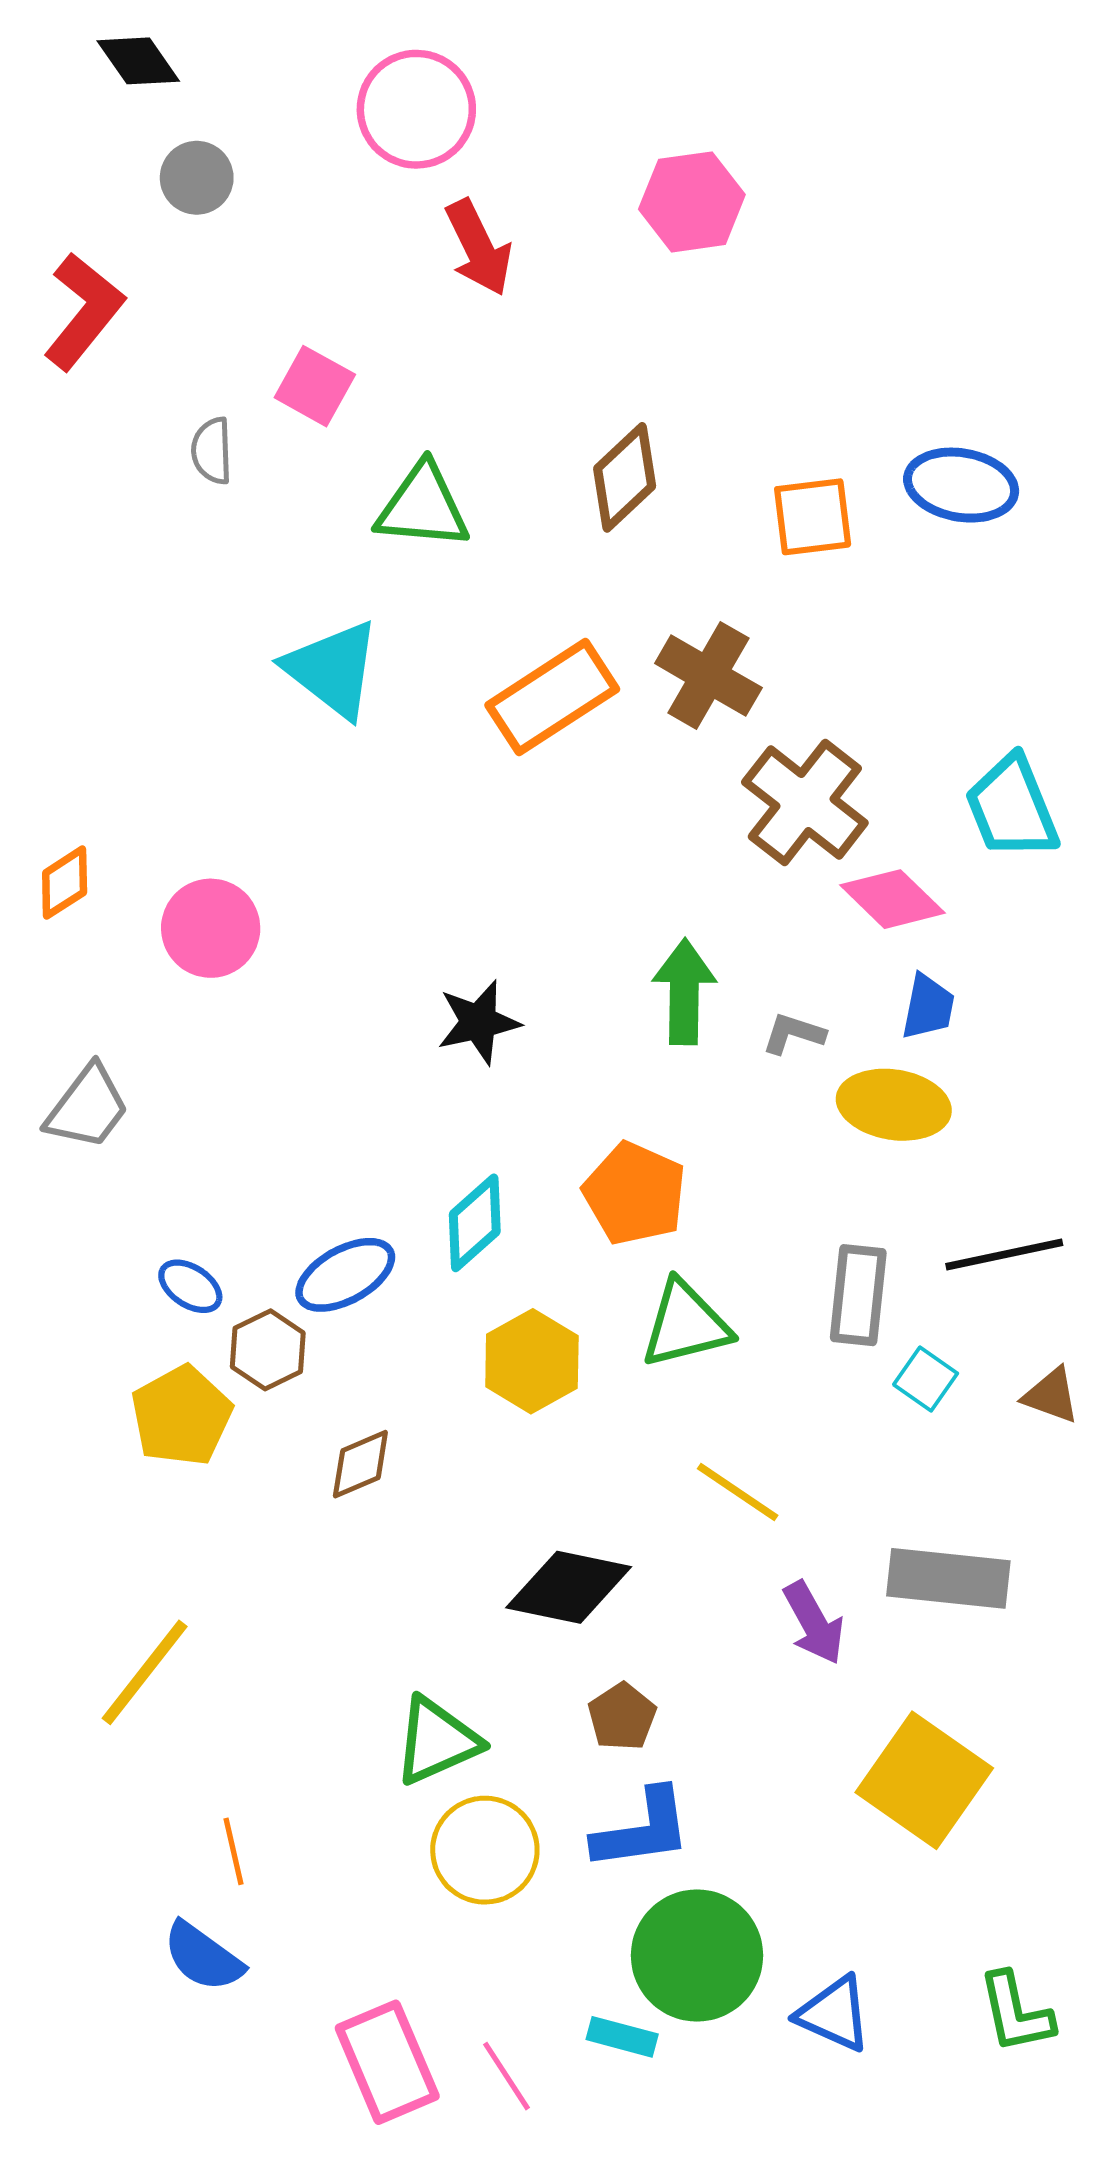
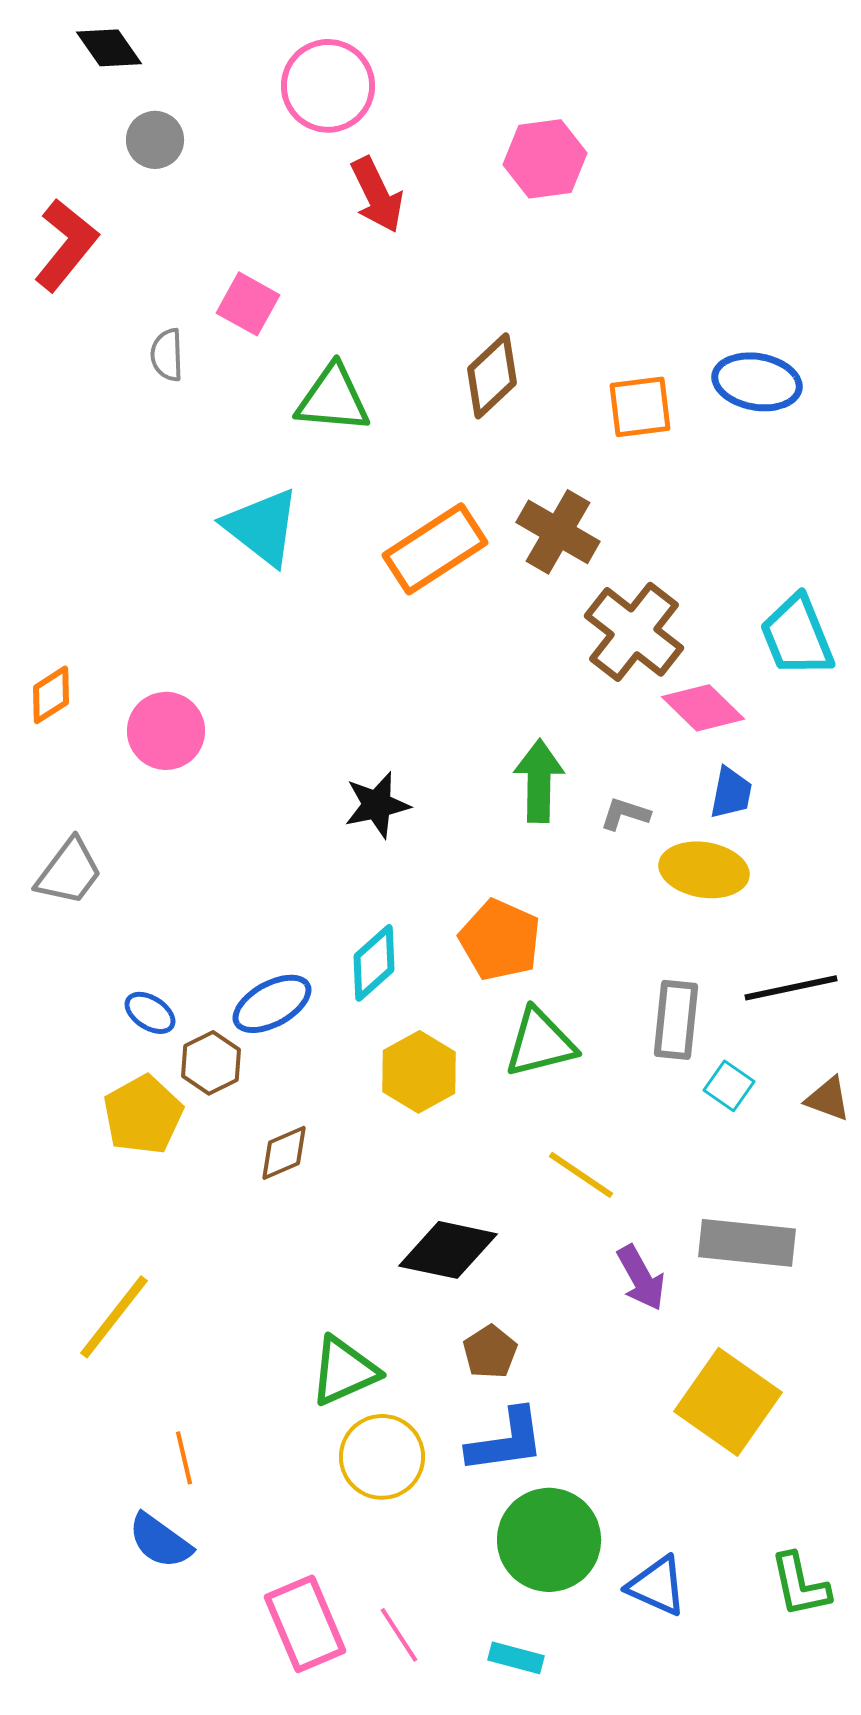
cyan rectangle: (622, 2037) -> (516, 1658), moved

